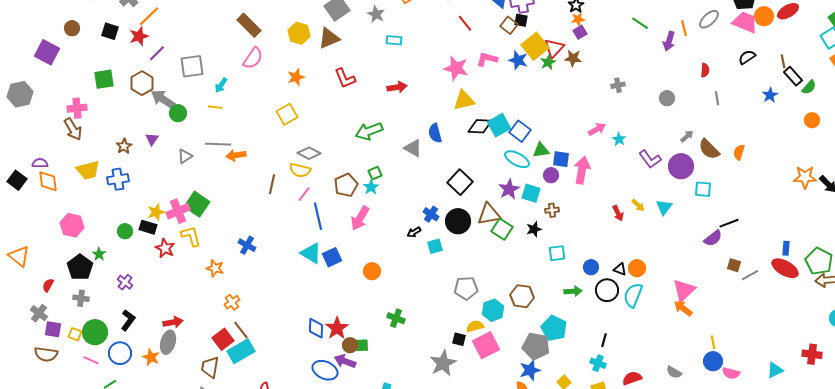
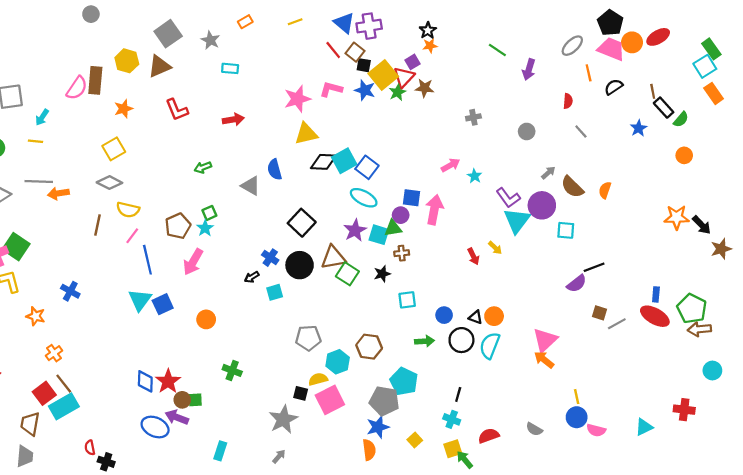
black square: (521, 20) -> (364, 65), moved
red line: (465, 23) -> (333, 50), moved
brown rectangle: (249, 25) -> (95, 80), moved, turned 50
orange line: (684, 28) -> (589, 73), moved
purple square: (580, 32) -> (413, 62), moved
pink star: (456, 68) -> (297, 99), turned -30
gray line: (717, 98) -> (581, 131), turned -32
green arrow: (369, 131) -> (203, 167), size x0.6
green triangle: (541, 150) -> (393, 228), moved
gray diamond: (309, 153) -> (109, 183), moved
cyan triangle: (664, 207) -> (517, 221), moved, size x1.5
cyan triangle: (311, 253) -> (140, 300), turned 35

